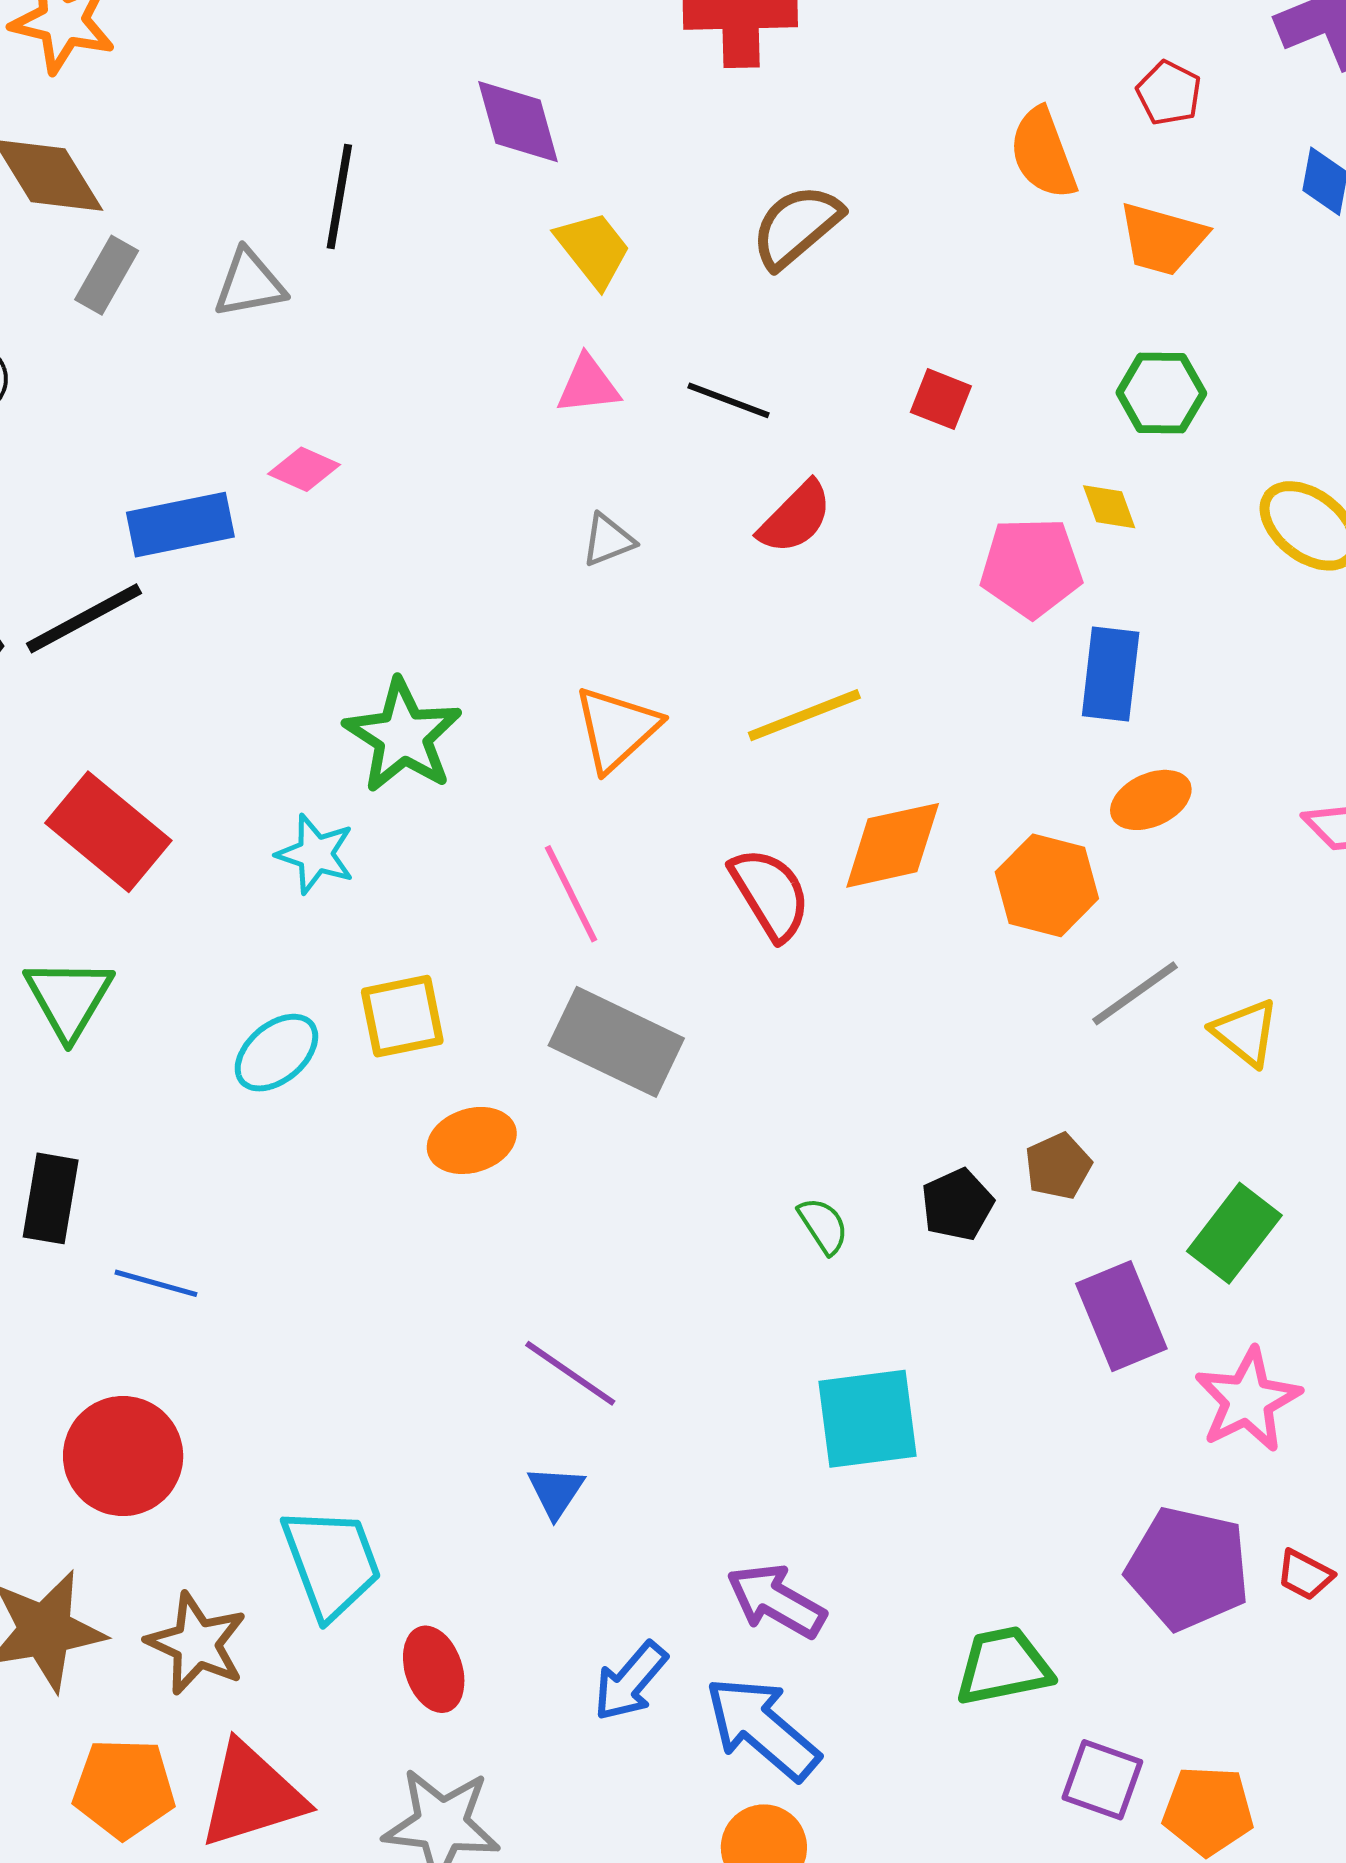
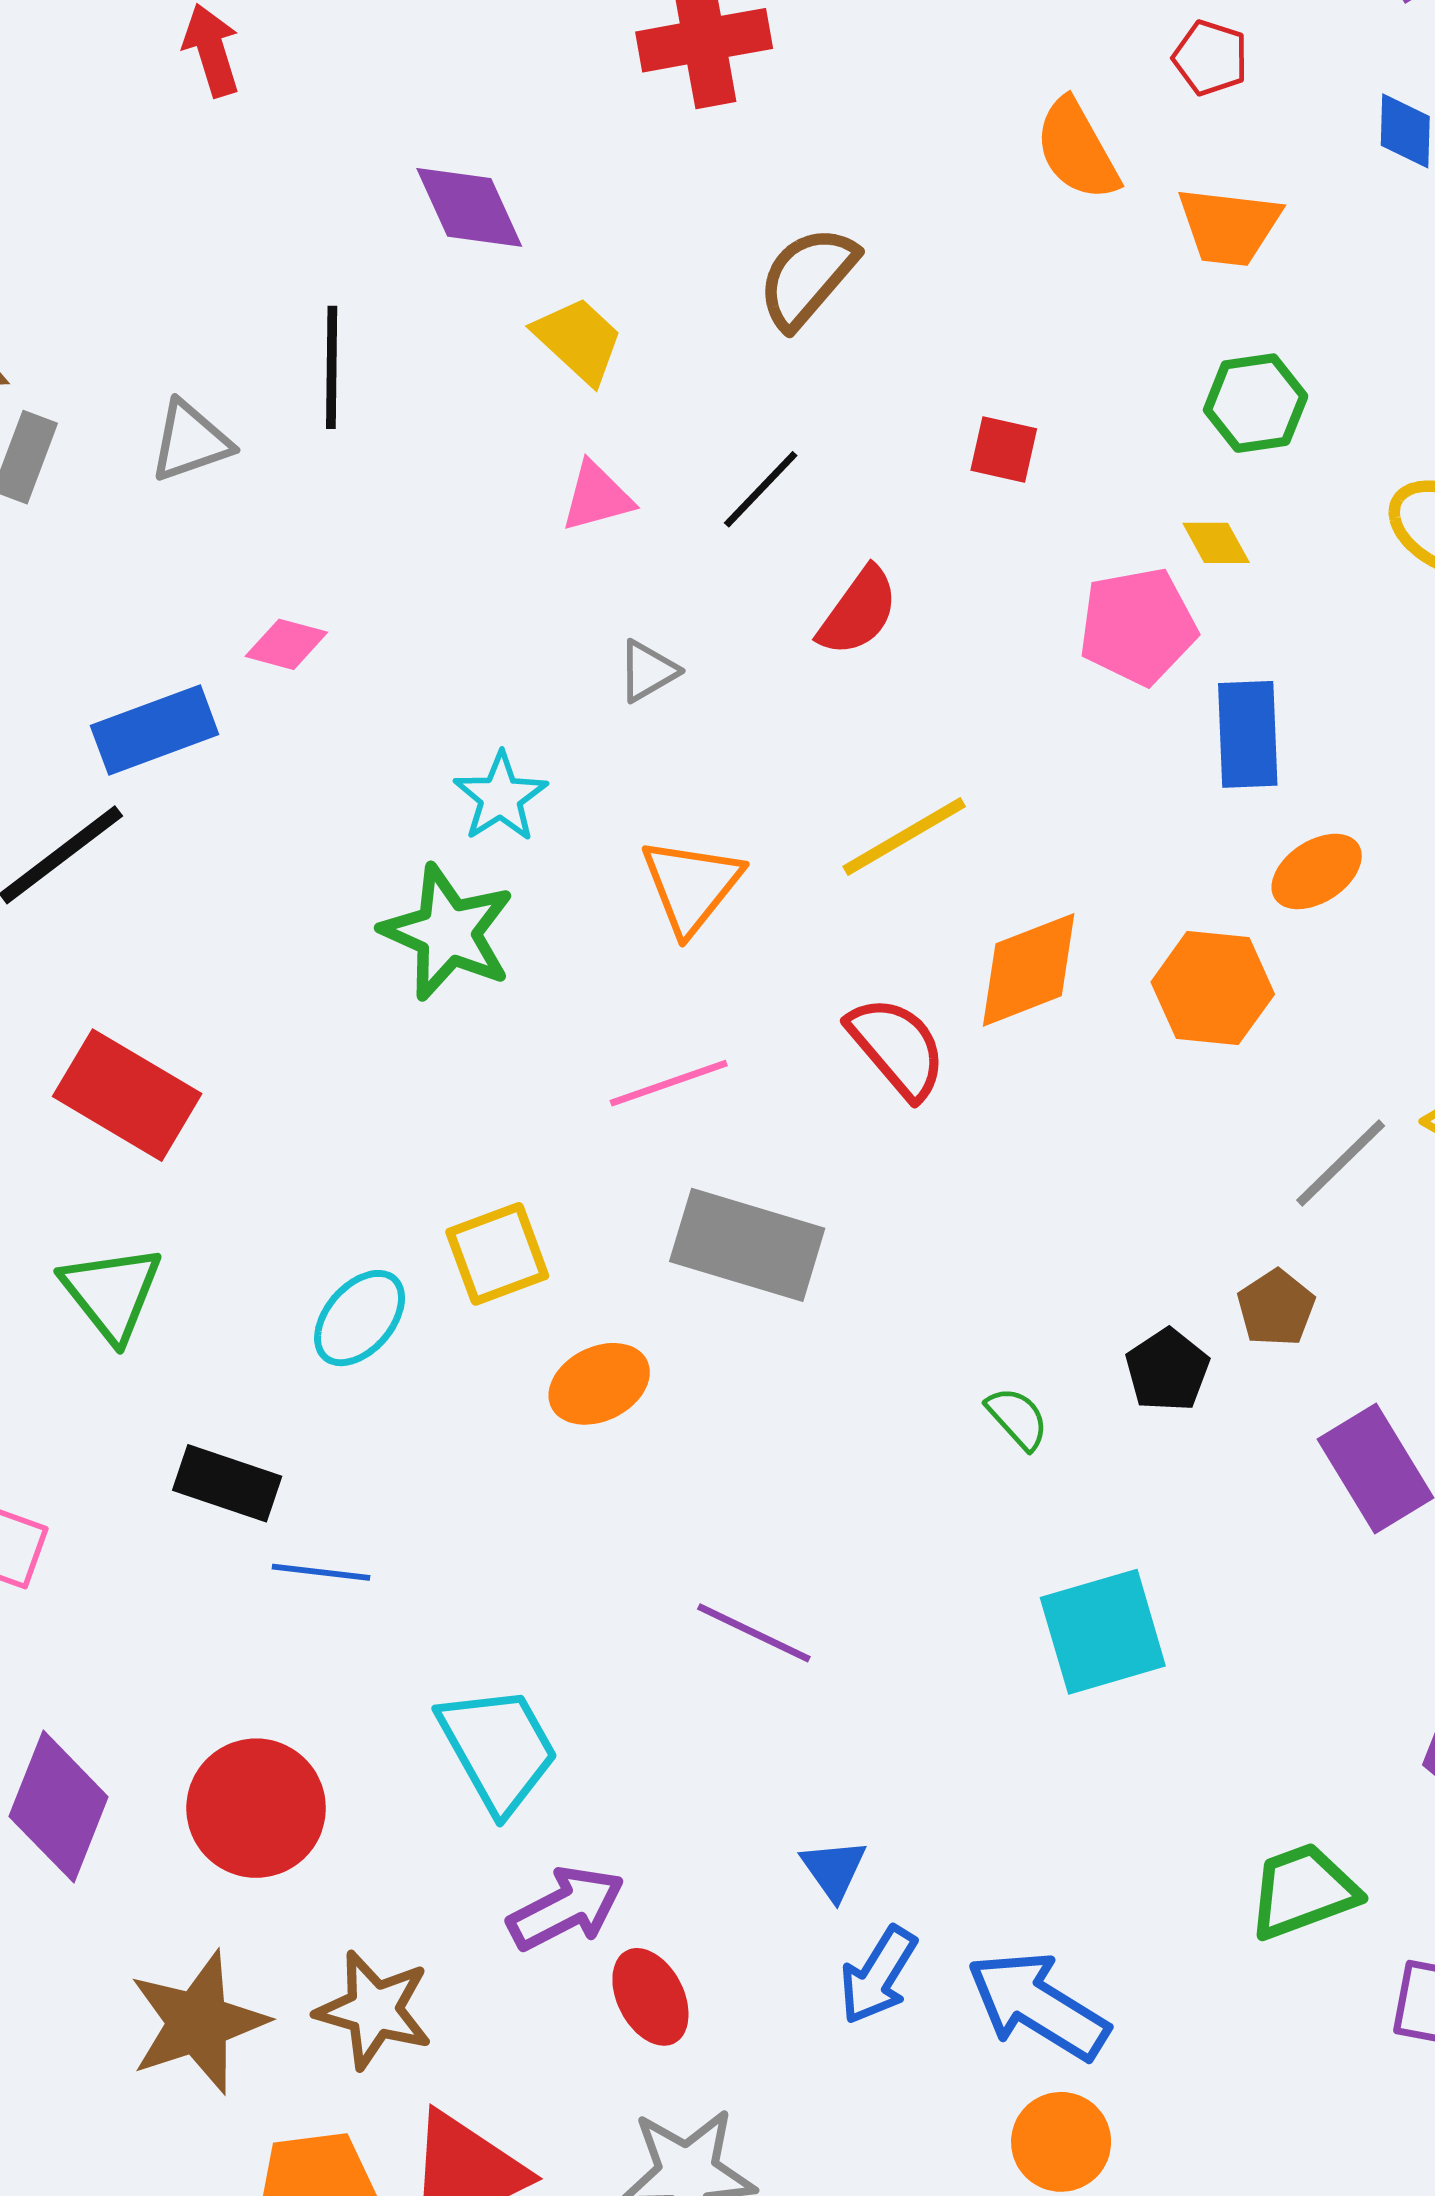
black line: (339, 197) -> (332, 367), moved
black line: (729, 400) -> (761, 489), turned -58
cyan star: (316, 854) -> (500, 797), moved, turned 30
pink line: (571, 894) -> (669, 1083), turned -74
gray line: (1135, 993) -> (1341, 1163), moved
black rectangle: (51, 1198) -> (227, 1483), moved, turned -72
blue line: (156, 1283) -> (321, 1572), moved
blue triangle: (556, 1492) -> (834, 1869), moved
cyan trapezoid: (331, 1563) -> (498, 1749), moved
purple arrow: (776, 1601) -> (566, 1908), moved, turned 132

